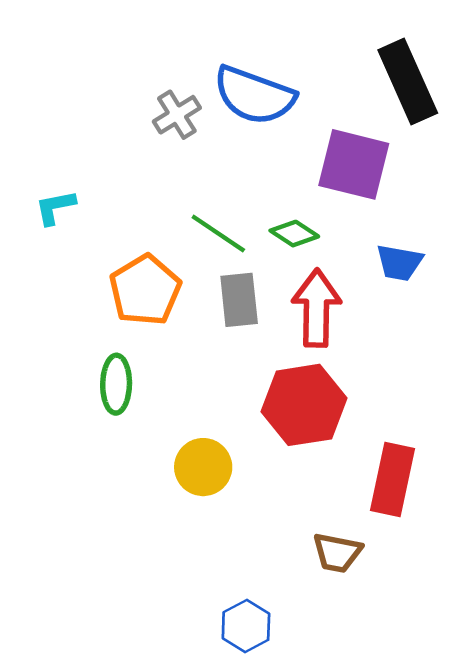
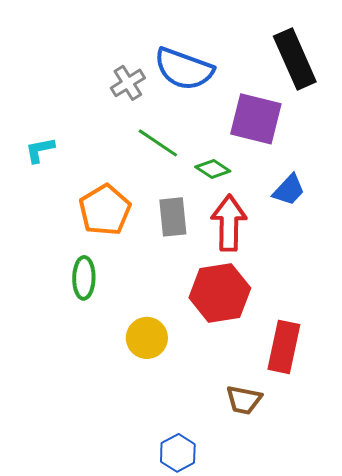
green line: (218, 234) -> (158, 143), moved
blue trapezoid: (399, 263) -> (289, 190), turned -57

